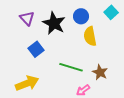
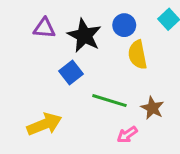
purple triangle: (27, 18) -> (44, 28), turned -42
blue square: (36, 49) -> (71, 72), moved

